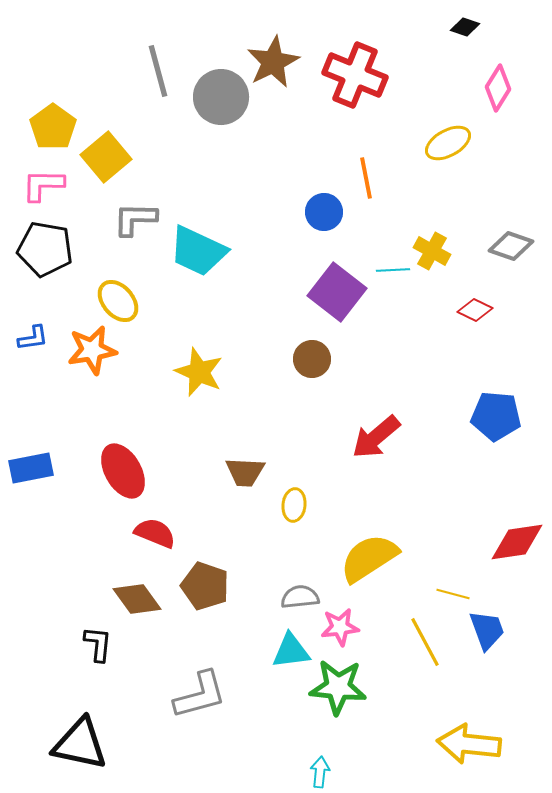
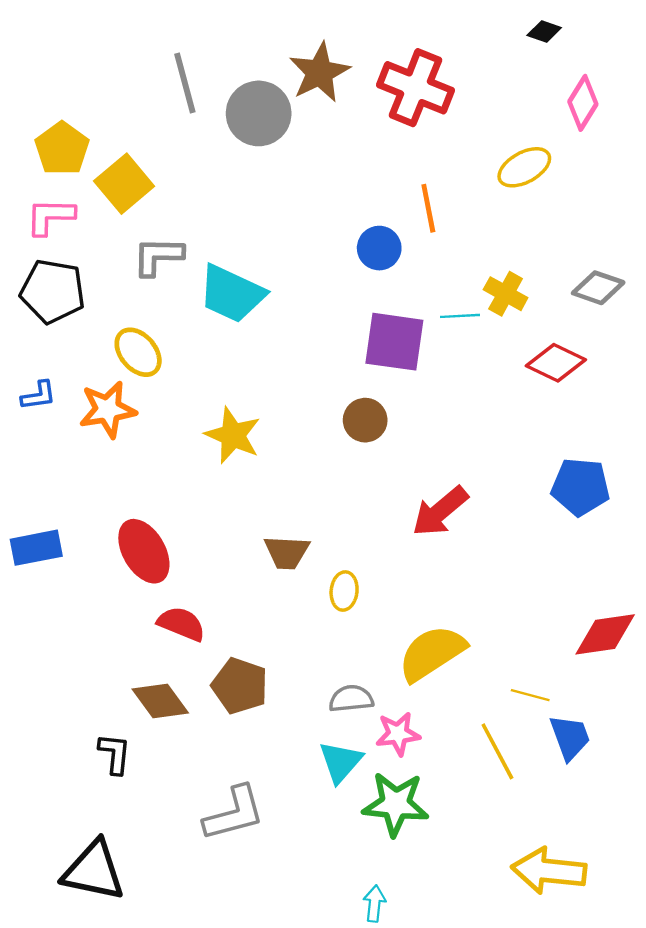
purple square: (337, 292) -> (394, 342), turned -30
red diamond: (475, 310) -> (556, 363), size x1.4
cyan triangle: (291, 651) -> (341, 762), turned -42

